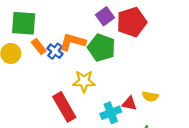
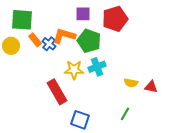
purple square: (105, 16) -> (83, 14), moved, turned 35
red triangle: (129, 103) -> (151, 87), moved
cyan cross: (111, 113) -> (97, 67), moved

